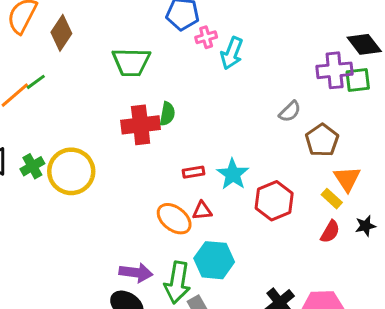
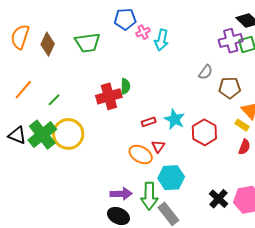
green trapezoid: (131, 62) -> (88, 43), moved
green line: (36, 82) -> (54, 100), moved
brown pentagon: (322, 140) -> (230, 88), turned -30
green cross: (32, 166) -> (42, 135), size x1.8
red triangle: (202, 211) -> (158, 146), turned -40

